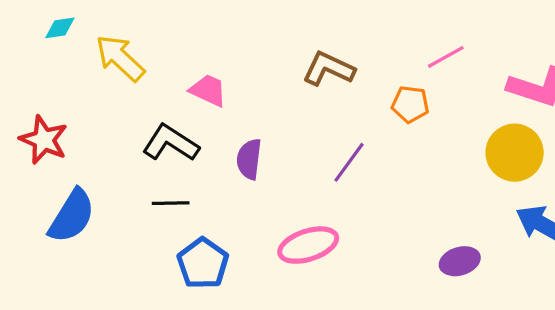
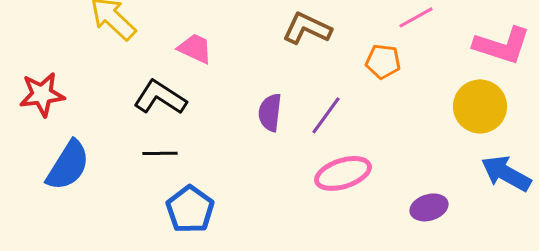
red star: (44, 140) -> (42, 94), turned -30
purple semicircle: (249, 159) -> (270, 112), moved
pink ellipse: (308, 245) -> (343, 173), moved

